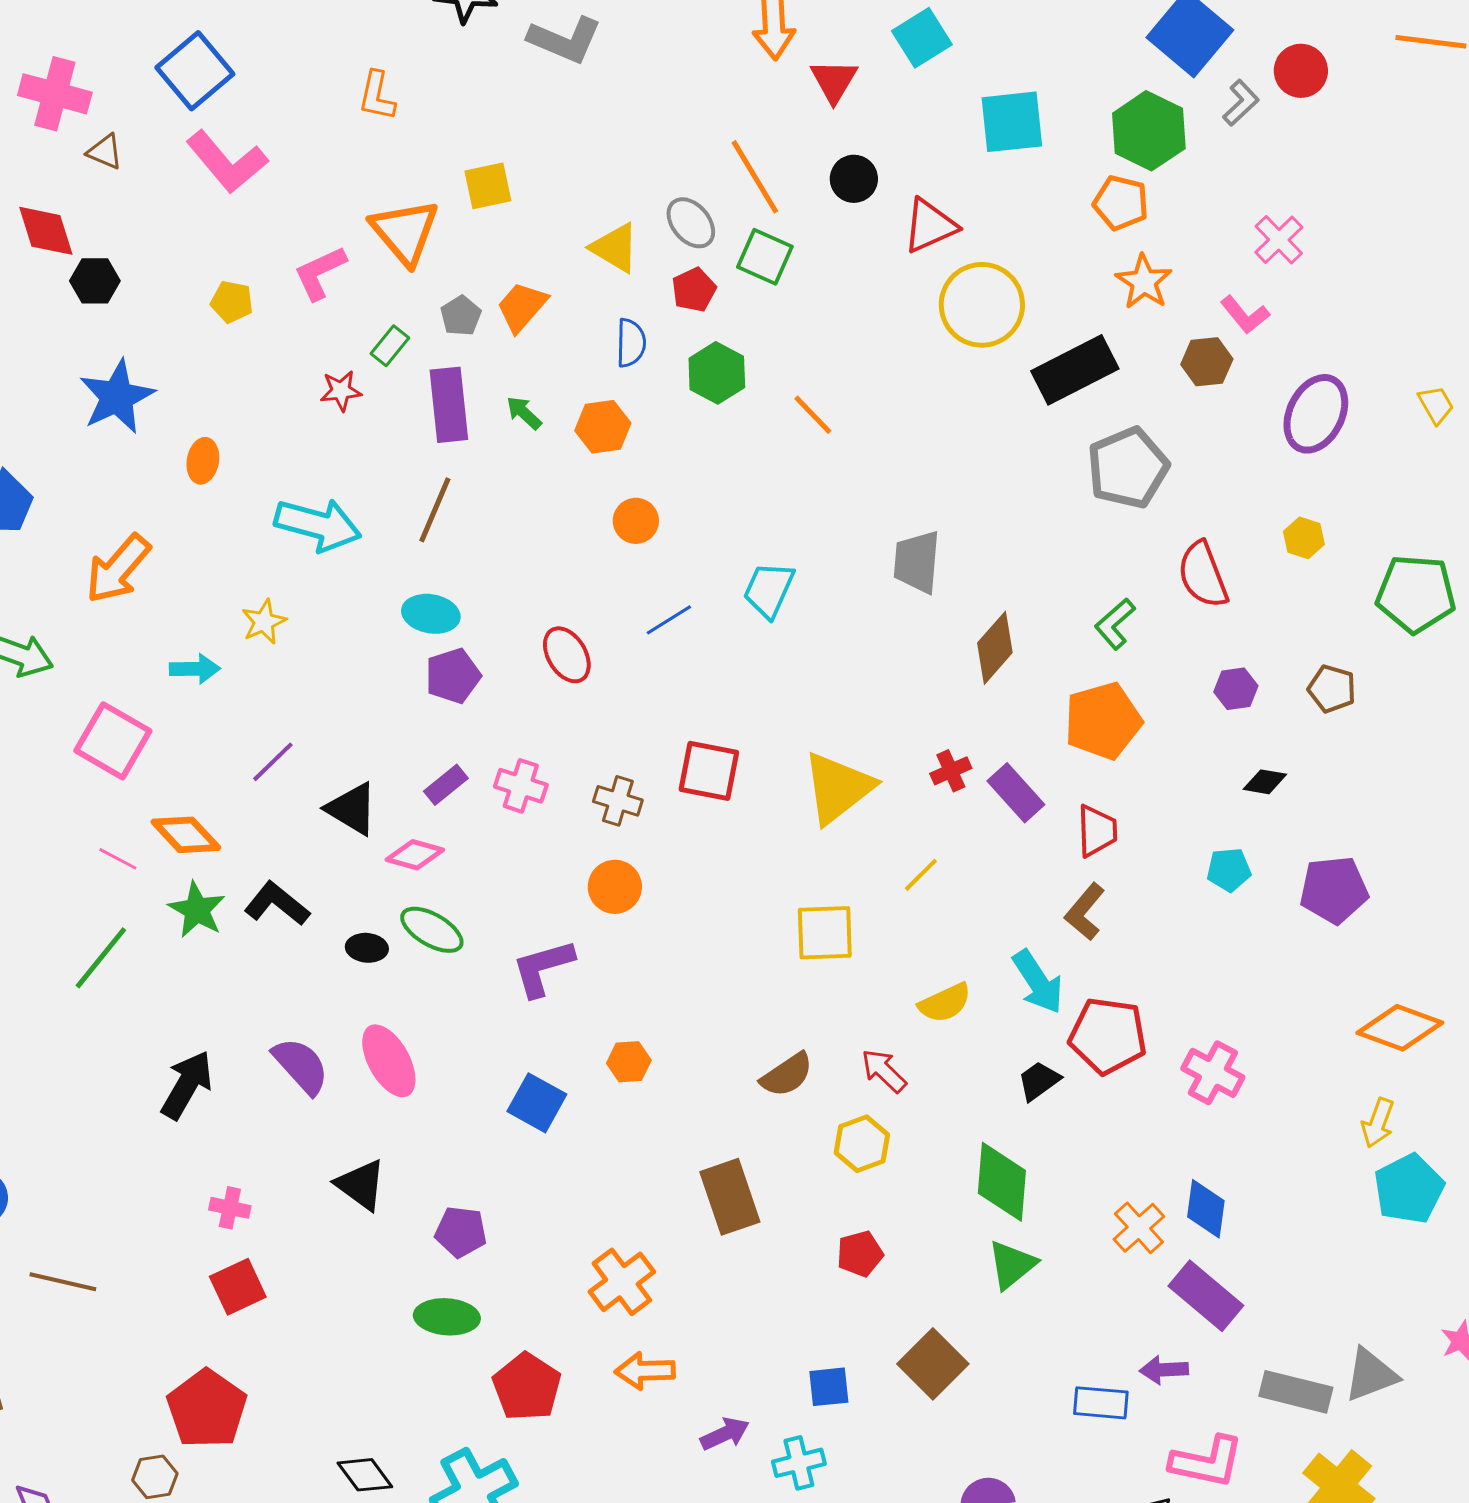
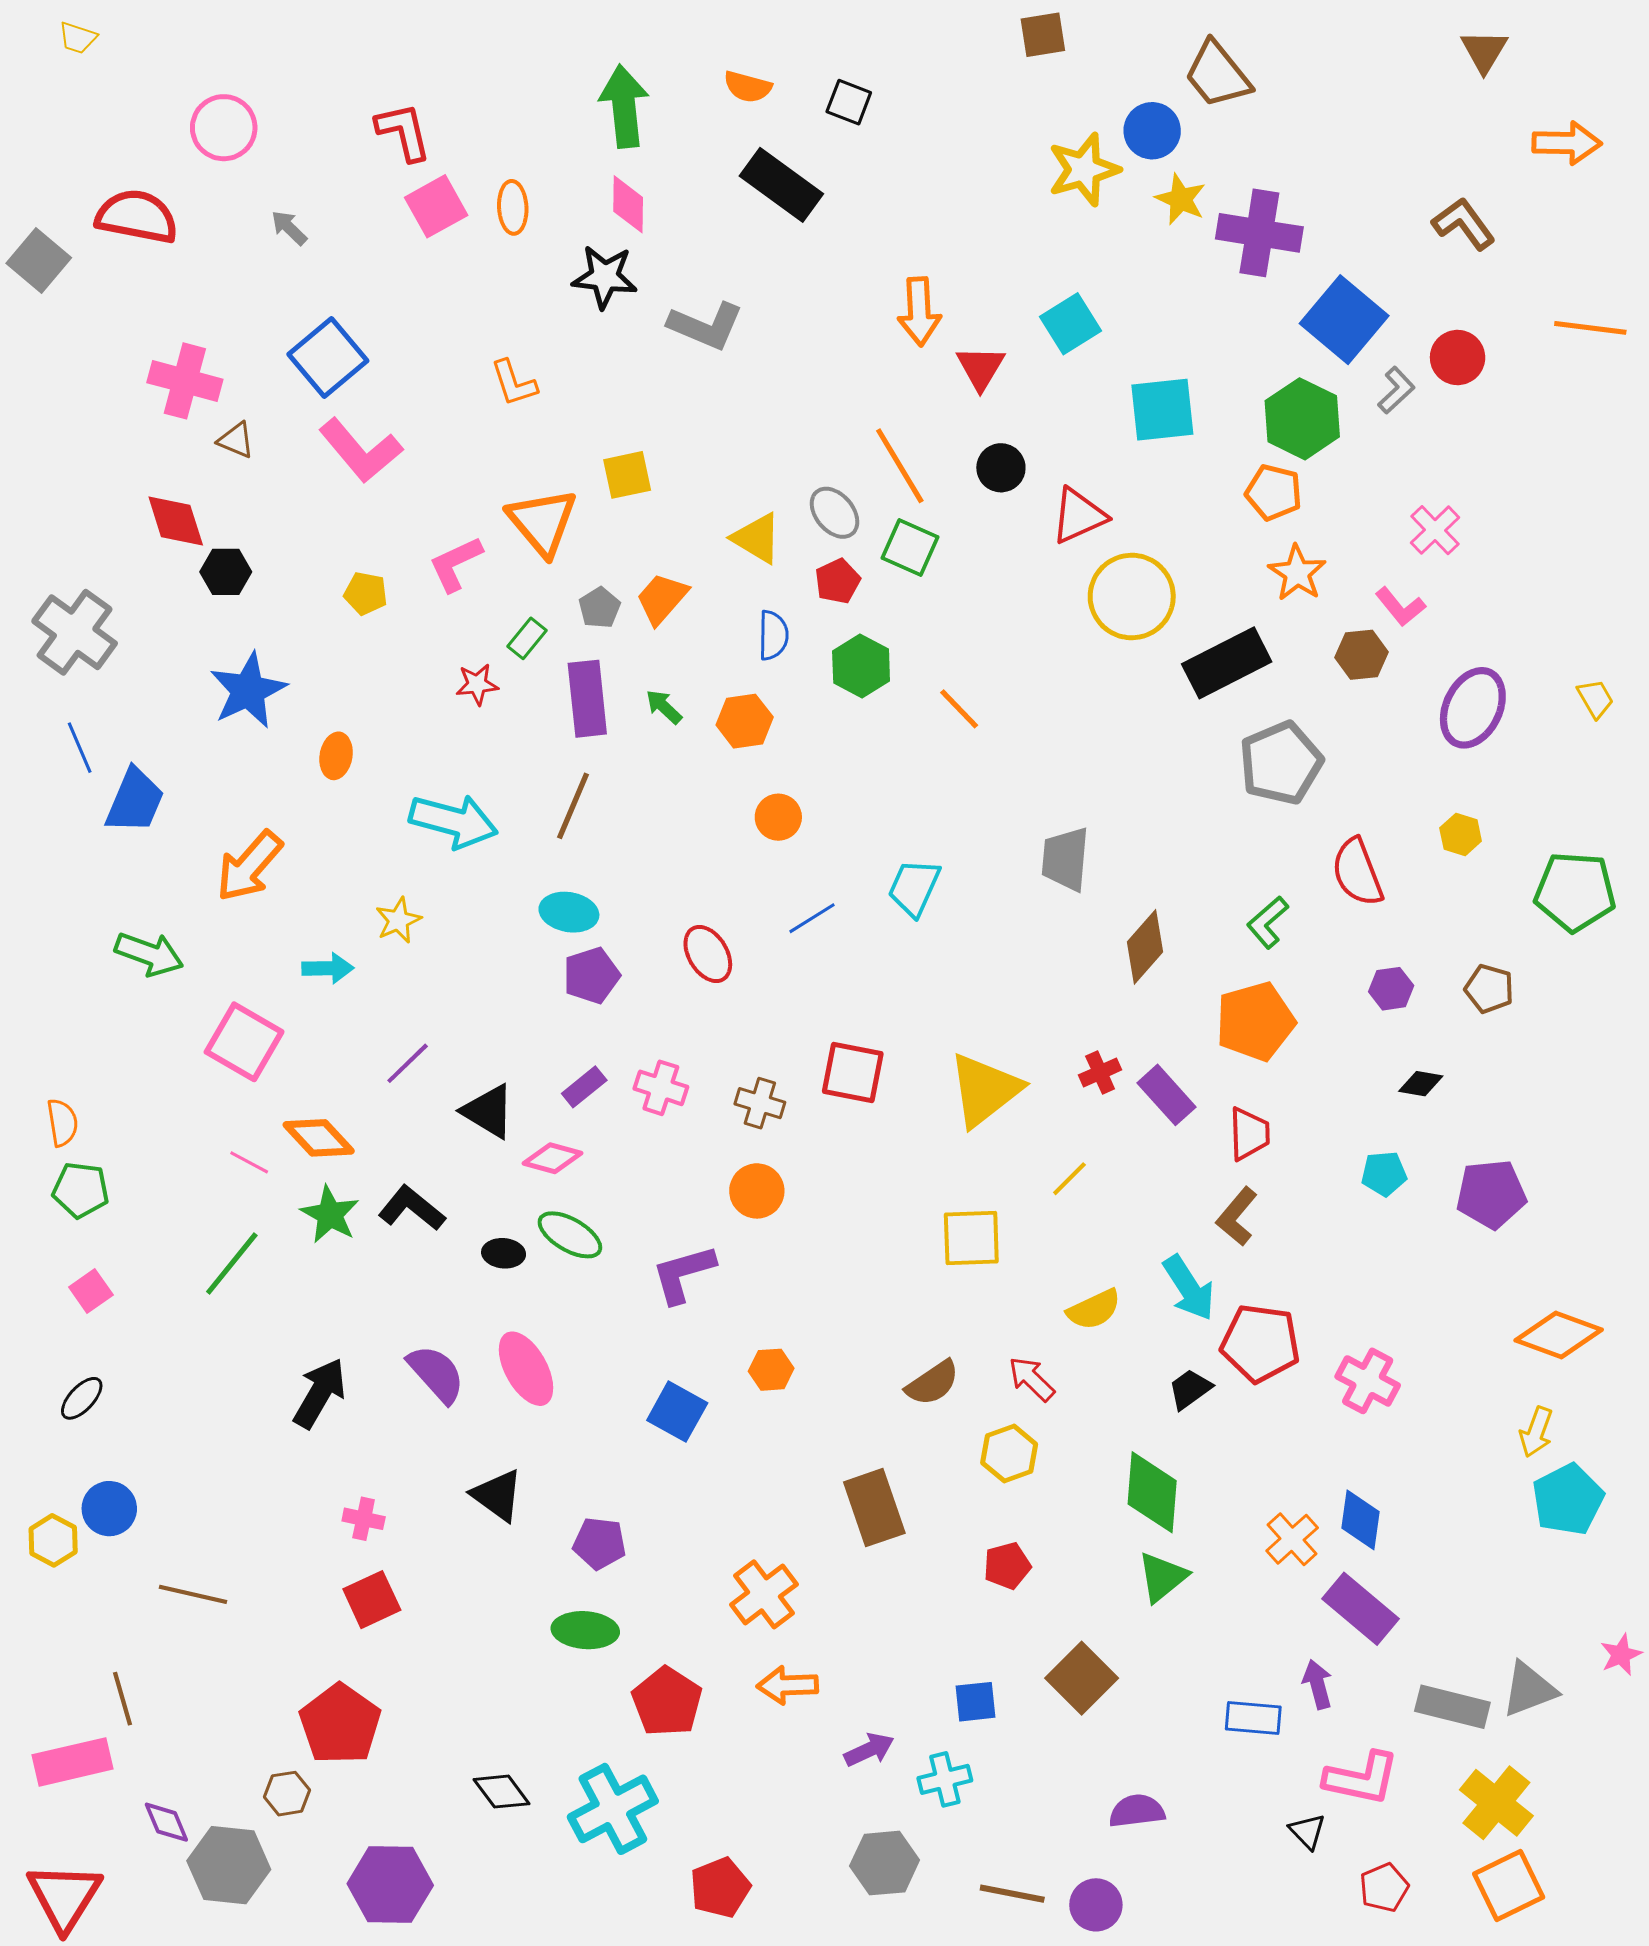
orange L-shape: (377, 96) -> (514, 383), turned -30
purple arrow: (1164, 1370) -> (1318, 1684), turned 78

